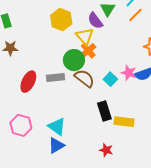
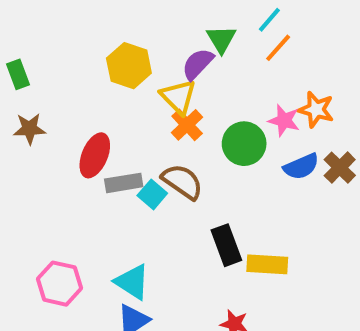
purple semicircle: (95, 21) -> (198, 64), turned 84
green circle: (74, 60) -> (244, 144), moved
pink star: (129, 73) -> (284, 120), moved
cyan square: (110, 79) -> (152, 194), moved
red ellipse: (28, 82) -> (95, 155), moved

